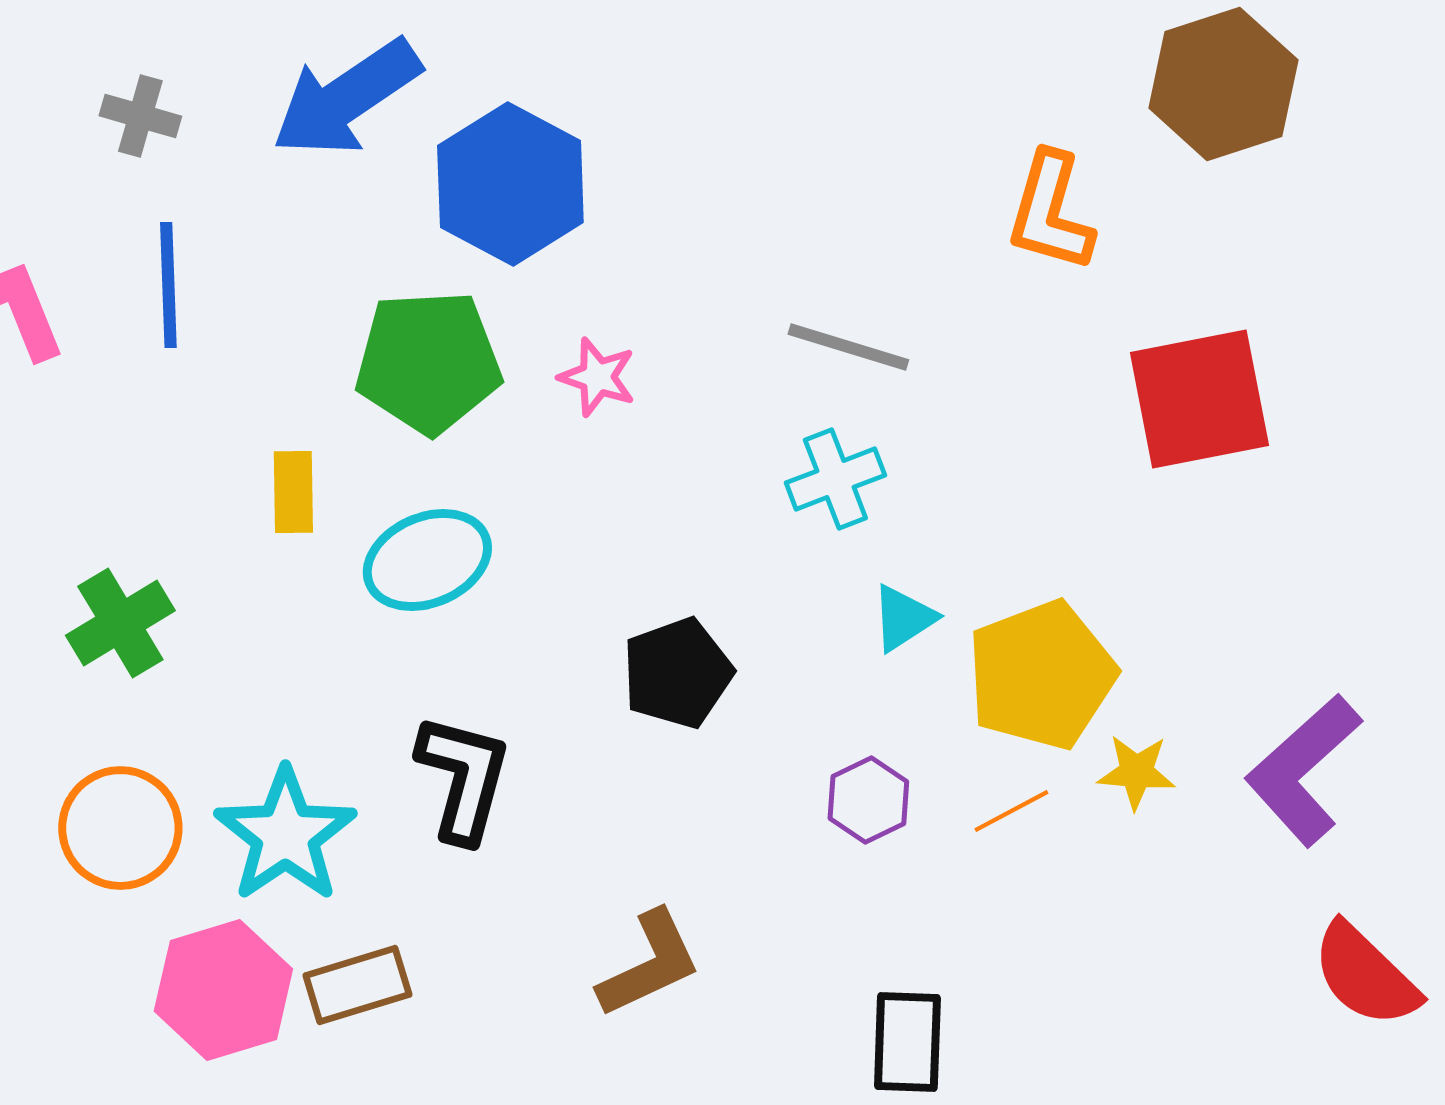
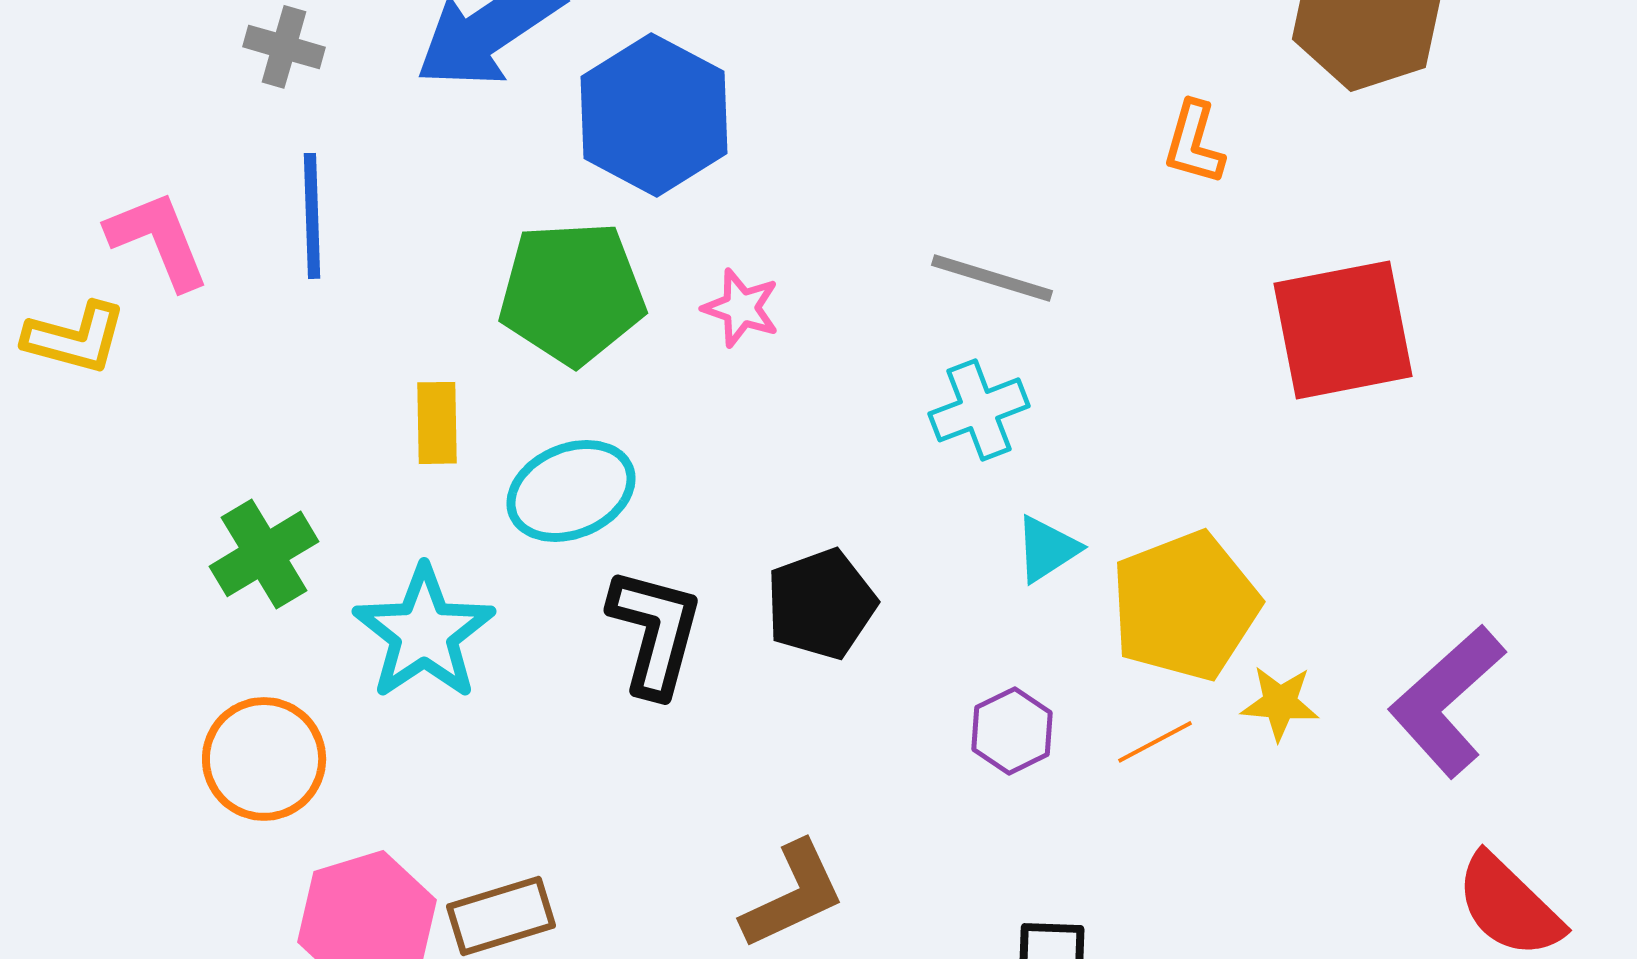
orange L-shape: (1050, 212) -> (1194, 143), size x0.7
black L-shape: (463, 778) -> (655, 632), moved
cyan star: (285, 835) -> (424, 633), moved

